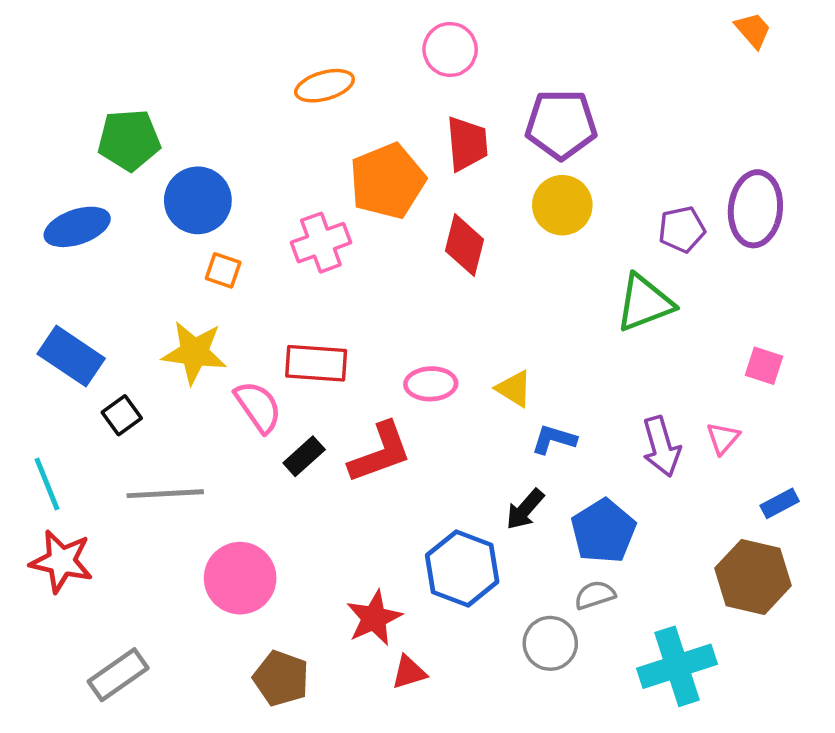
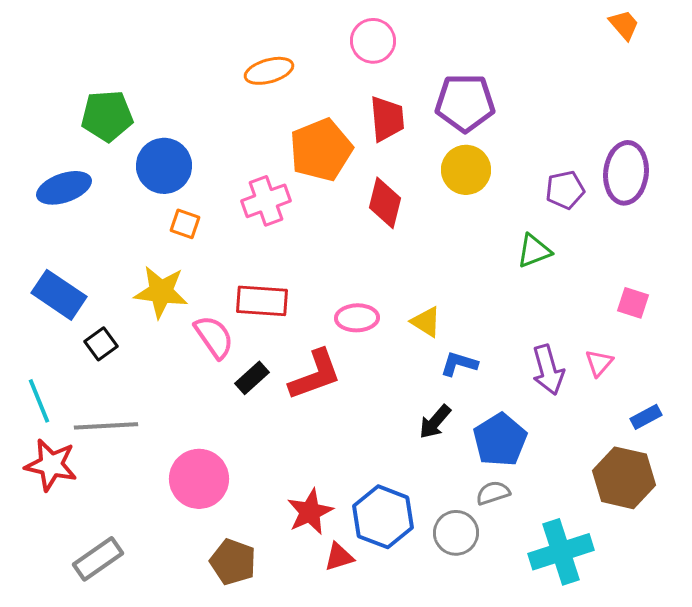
green triangle: (644, 303) -> (534, 251), size x0.7
gray line: (165, 494) -> (106, 426), moved
blue hexagon: (462, 568) -> (383, 517), moved

